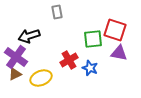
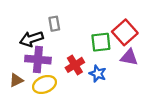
gray rectangle: (57, 12) -> (54, 24), moved
red square: (115, 30) -> (125, 32), turned 30
purple cross: (16, 57) -> (38, 60), moved, turned -30

